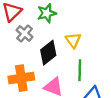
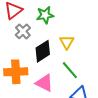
green line: (80, 70) -> (70, 70), turned -48

